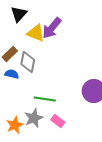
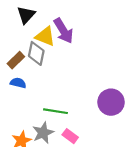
purple arrow: (52, 28) -> (63, 31), turned -70
gray diamond: (28, 62) -> (36, 53), moved

